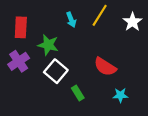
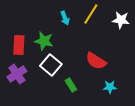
white star: (132, 22) -> (121, 20), turned -30
red rectangle: (21, 27) -> (19, 45), moved
purple cross: (19, 61) -> (17, 74), moved

